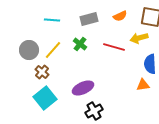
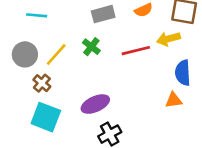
cyan line: (52, 20) -> (37, 15), moved
red line: (114, 47) -> (136, 51), turned -30
cyan square: (45, 98) -> (46, 117), turned -30

